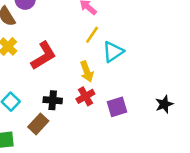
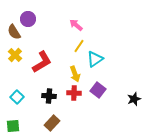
red cross: (85, 96) -> (74, 93), turned 32
purple square: (117, 107) -> (98, 90), moved, turned -35
brown rectangle: (38, 124) -> (52, 123), moved

